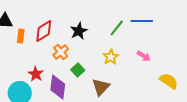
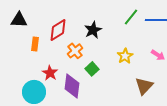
green line: (117, 28) -> (131, 17), moved
orange rectangle: (21, 36) -> (35, 44), moved
brown triangle: (101, 87) -> (144, 86), moved

